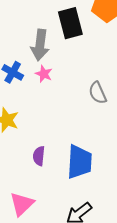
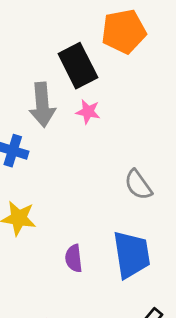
pink star: (44, 74) -> (88, 112), moved
gray semicircle: (98, 93) -> (138, 185), moved

